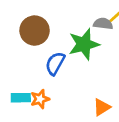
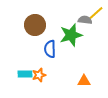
blue semicircle: (55, 63) -> (50, 49), turned -30
orange triangle: (102, 107) -> (84, 81), turned 32

